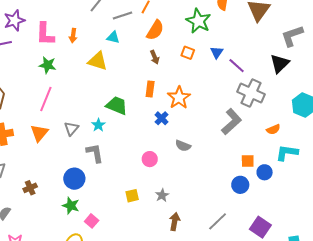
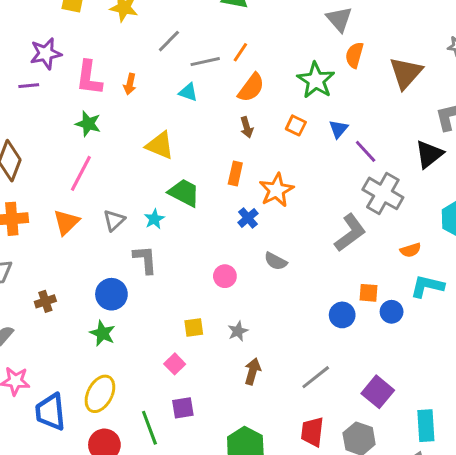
yellow triangle: (98, 61) -> (160, 145), moved
blue circle: (240, 185) -> (342, 315), moved
pink square: (92, 221) -> (175, 364), moved

